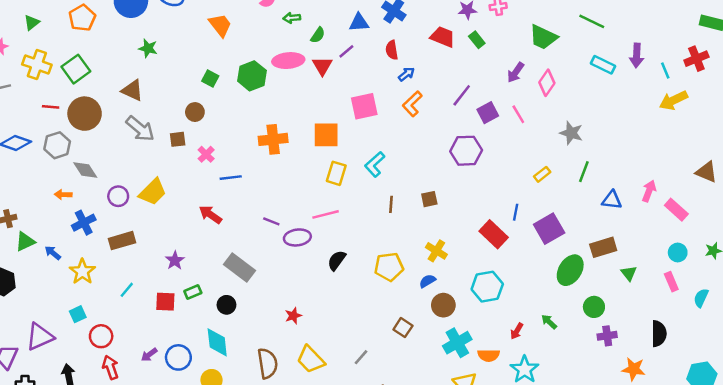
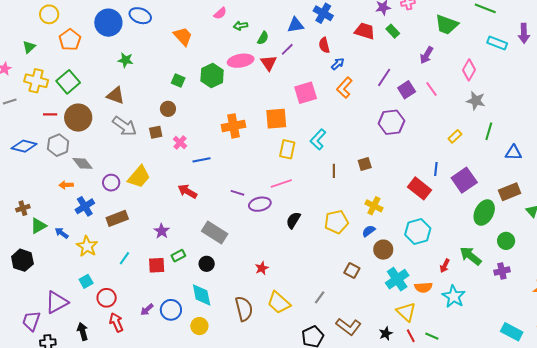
pink diamond: (547, 83) -> (469, 70), moved
green arrow: (549, 322) -> (470, 256), size x1.6
purple cross: (607, 336) -> (502, 271), moved

